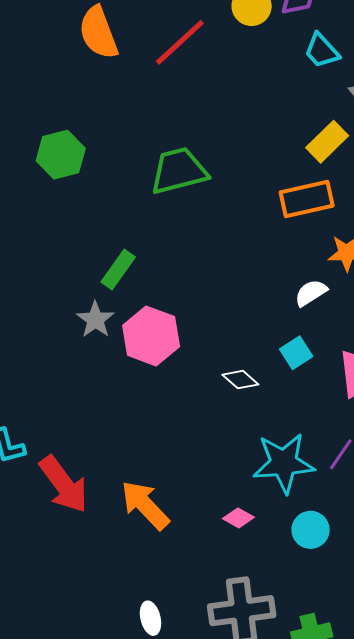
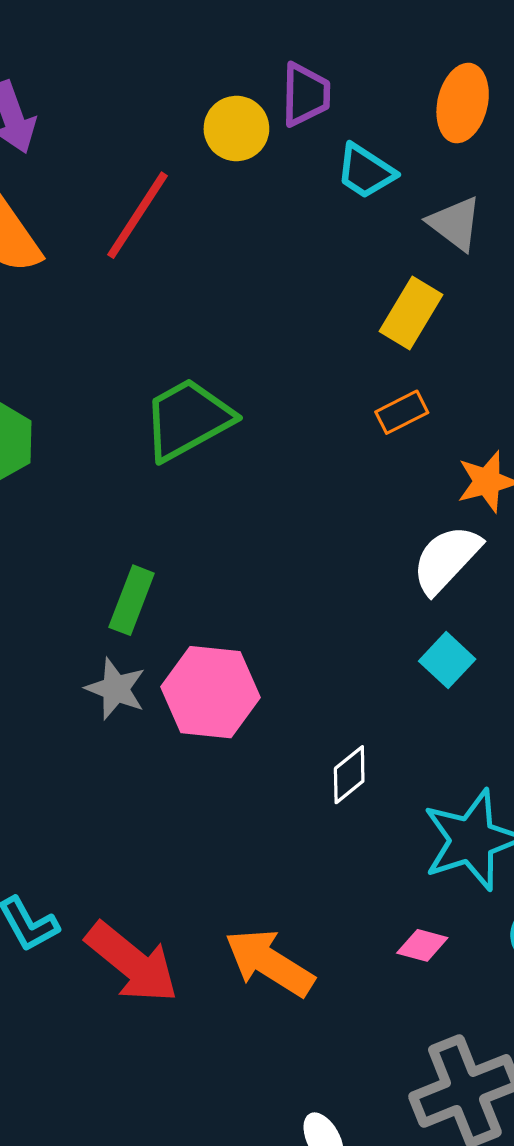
orange rectangle: (307, 199) -> (402, 412), size x0.6
white semicircle: (311, 293) -> (446, 559), size x1.4
white diamond: (240, 380) -> (349, 775), moved, turned -66

